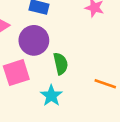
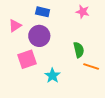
green semicircle: (61, 64) -> (79, 50), moved

